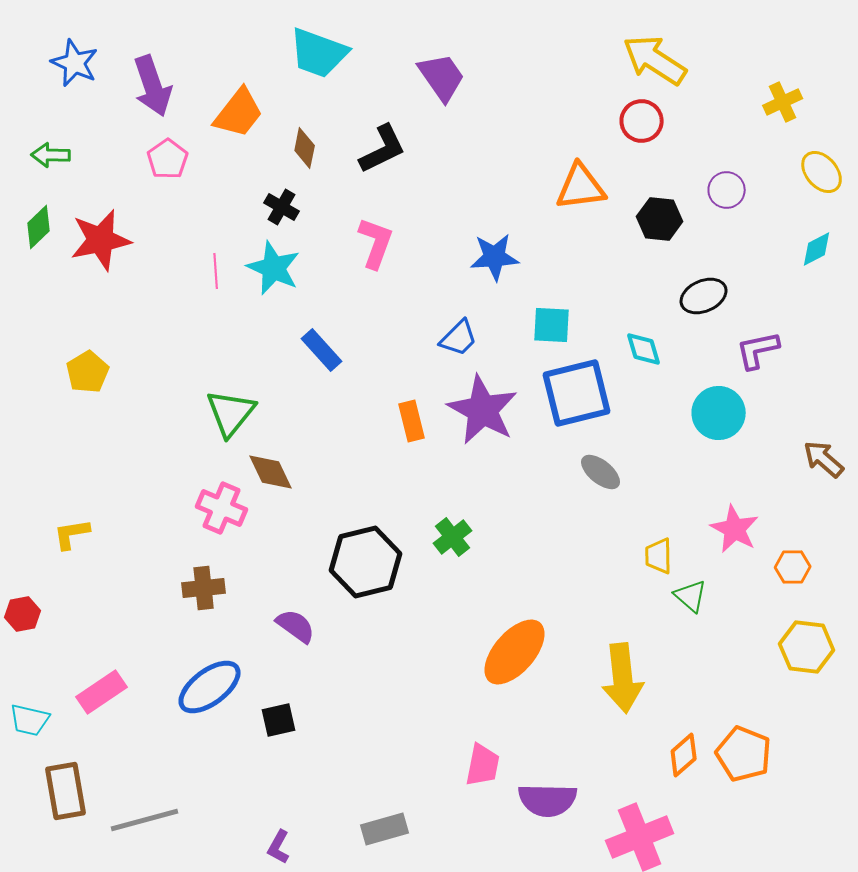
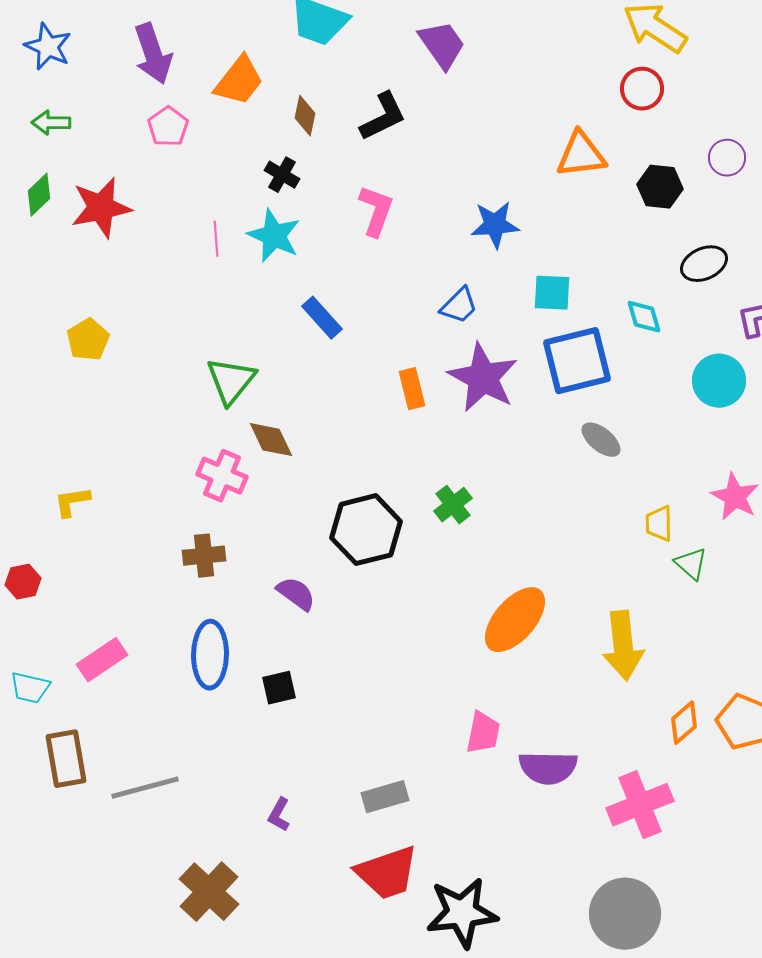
blue star: (75, 63) -> (48, 47), moved
blue ellipse: (210, 687) -> (210, 655), turned -52

